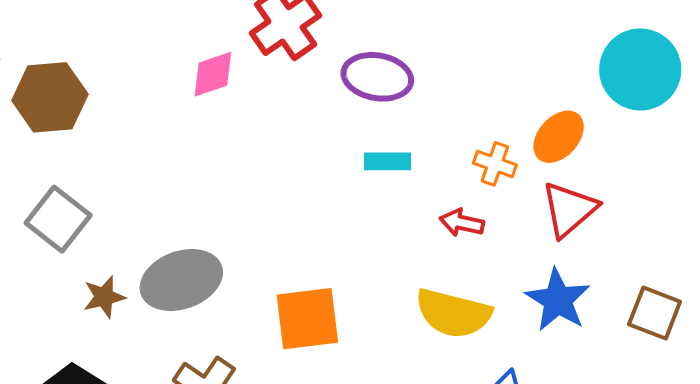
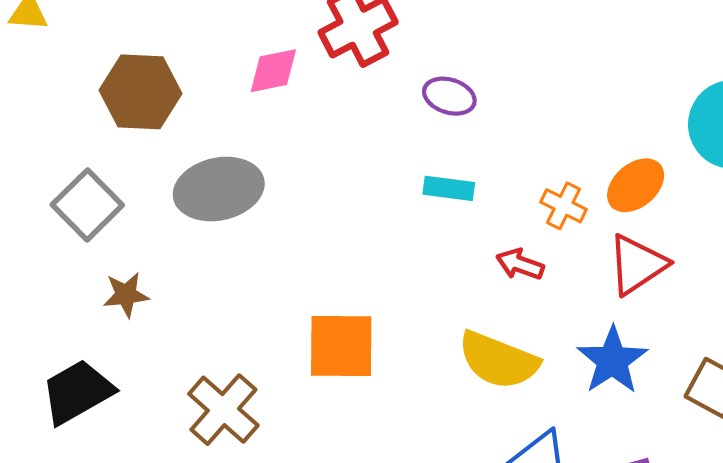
purple ellipse: (377, 77) -> (449, 96), size x0.7
brown hexagon: (50, 97) -> (140, 92), moved
gray ellipse: (181, 280) -> (219, 189), moved

